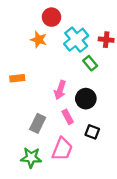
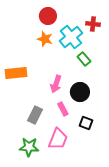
orange star: (39, 40) -> (45, 39), moved
red cross: (106, 40) -> (93, 24), moved
orange rectangle: (17, 78) -> (16, 73), size x1.5

